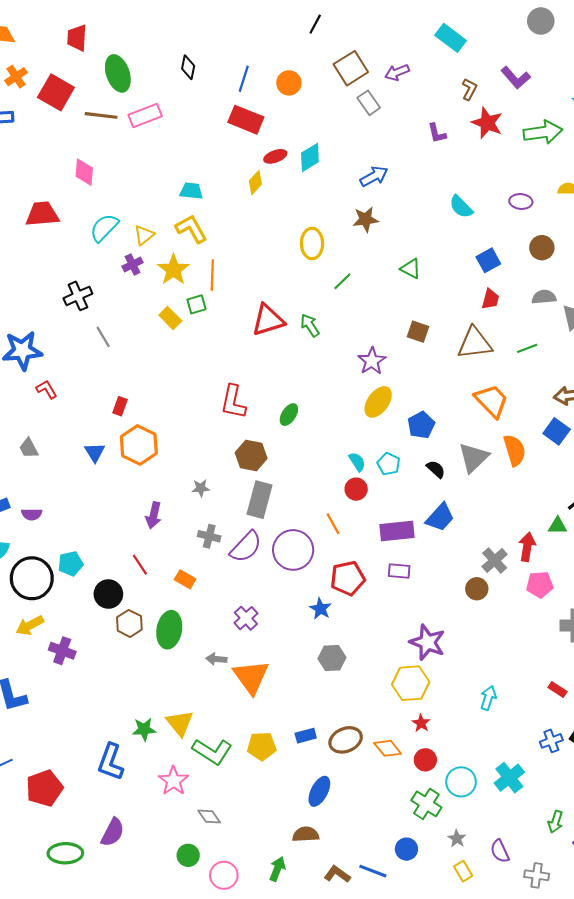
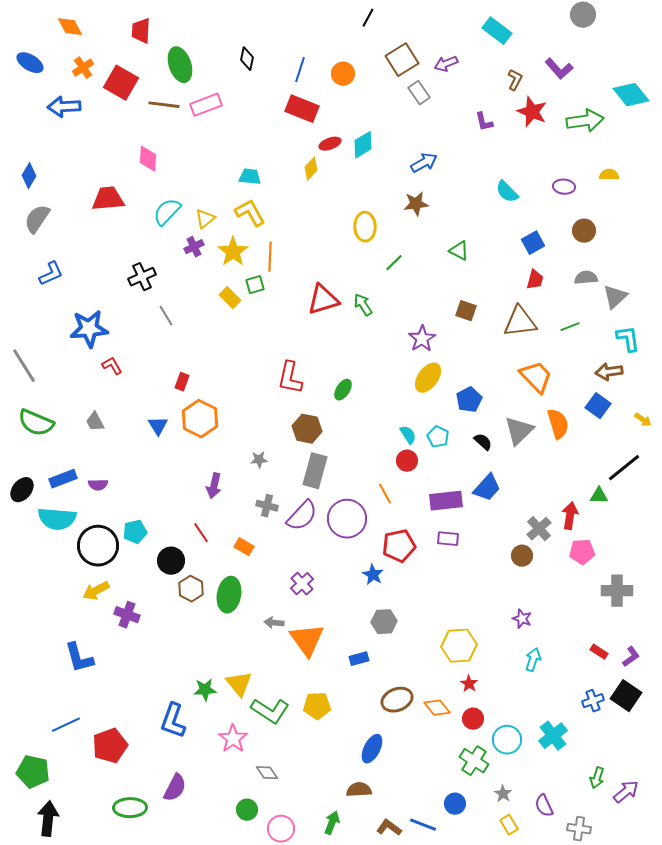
purple star: (427, 642) -> (522, 619), moved, size x0.6
blue rectangle: (306, 736) -> (359, 659), moved

